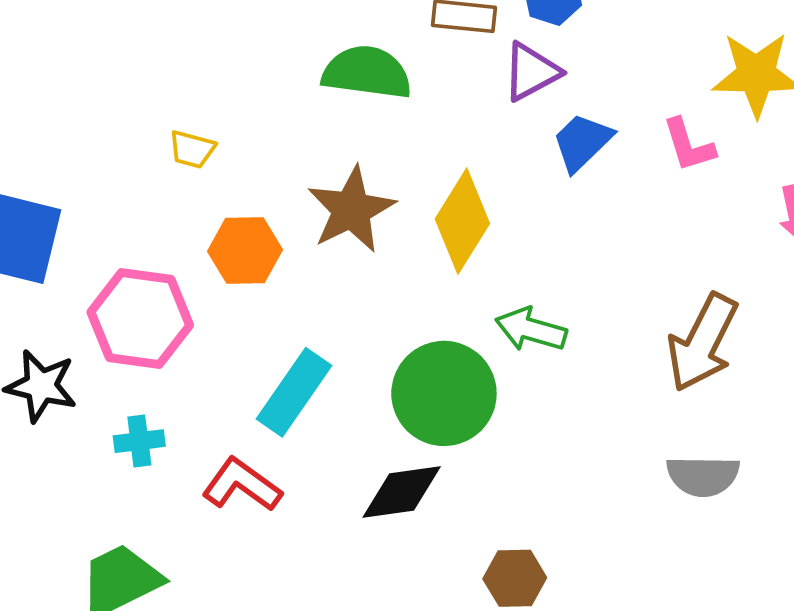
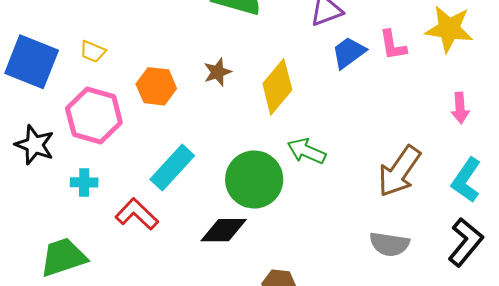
pink L-shape: (689, 145) -> (393, 45), moved
yellow trapezoid: (192, 149) -> (93, 52), moved
brown star: (351, 210) -> (217, 72), size x0.6

